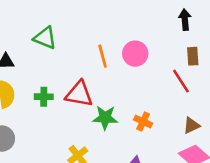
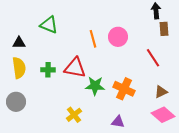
brown rectangle: (193, 56) -> (164, 29), moved
orange cross: (143, 122) -> (124, 89), size x1.5

